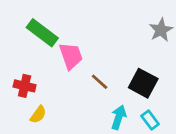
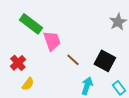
red cross: (25, 86) -> (18, 63), turned 35
cyan rectangle: (150, 120) -> (119, 88), moved

